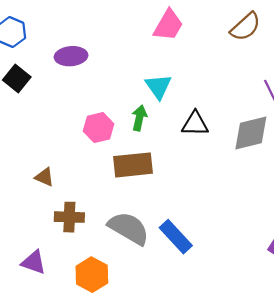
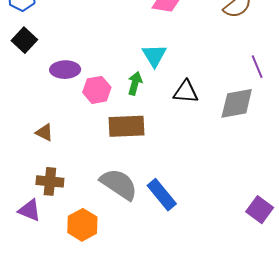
purple ellipse: (71, 56) -> (65, 70), moved
brown cross: (69, 217) -> (50, 181), moved

